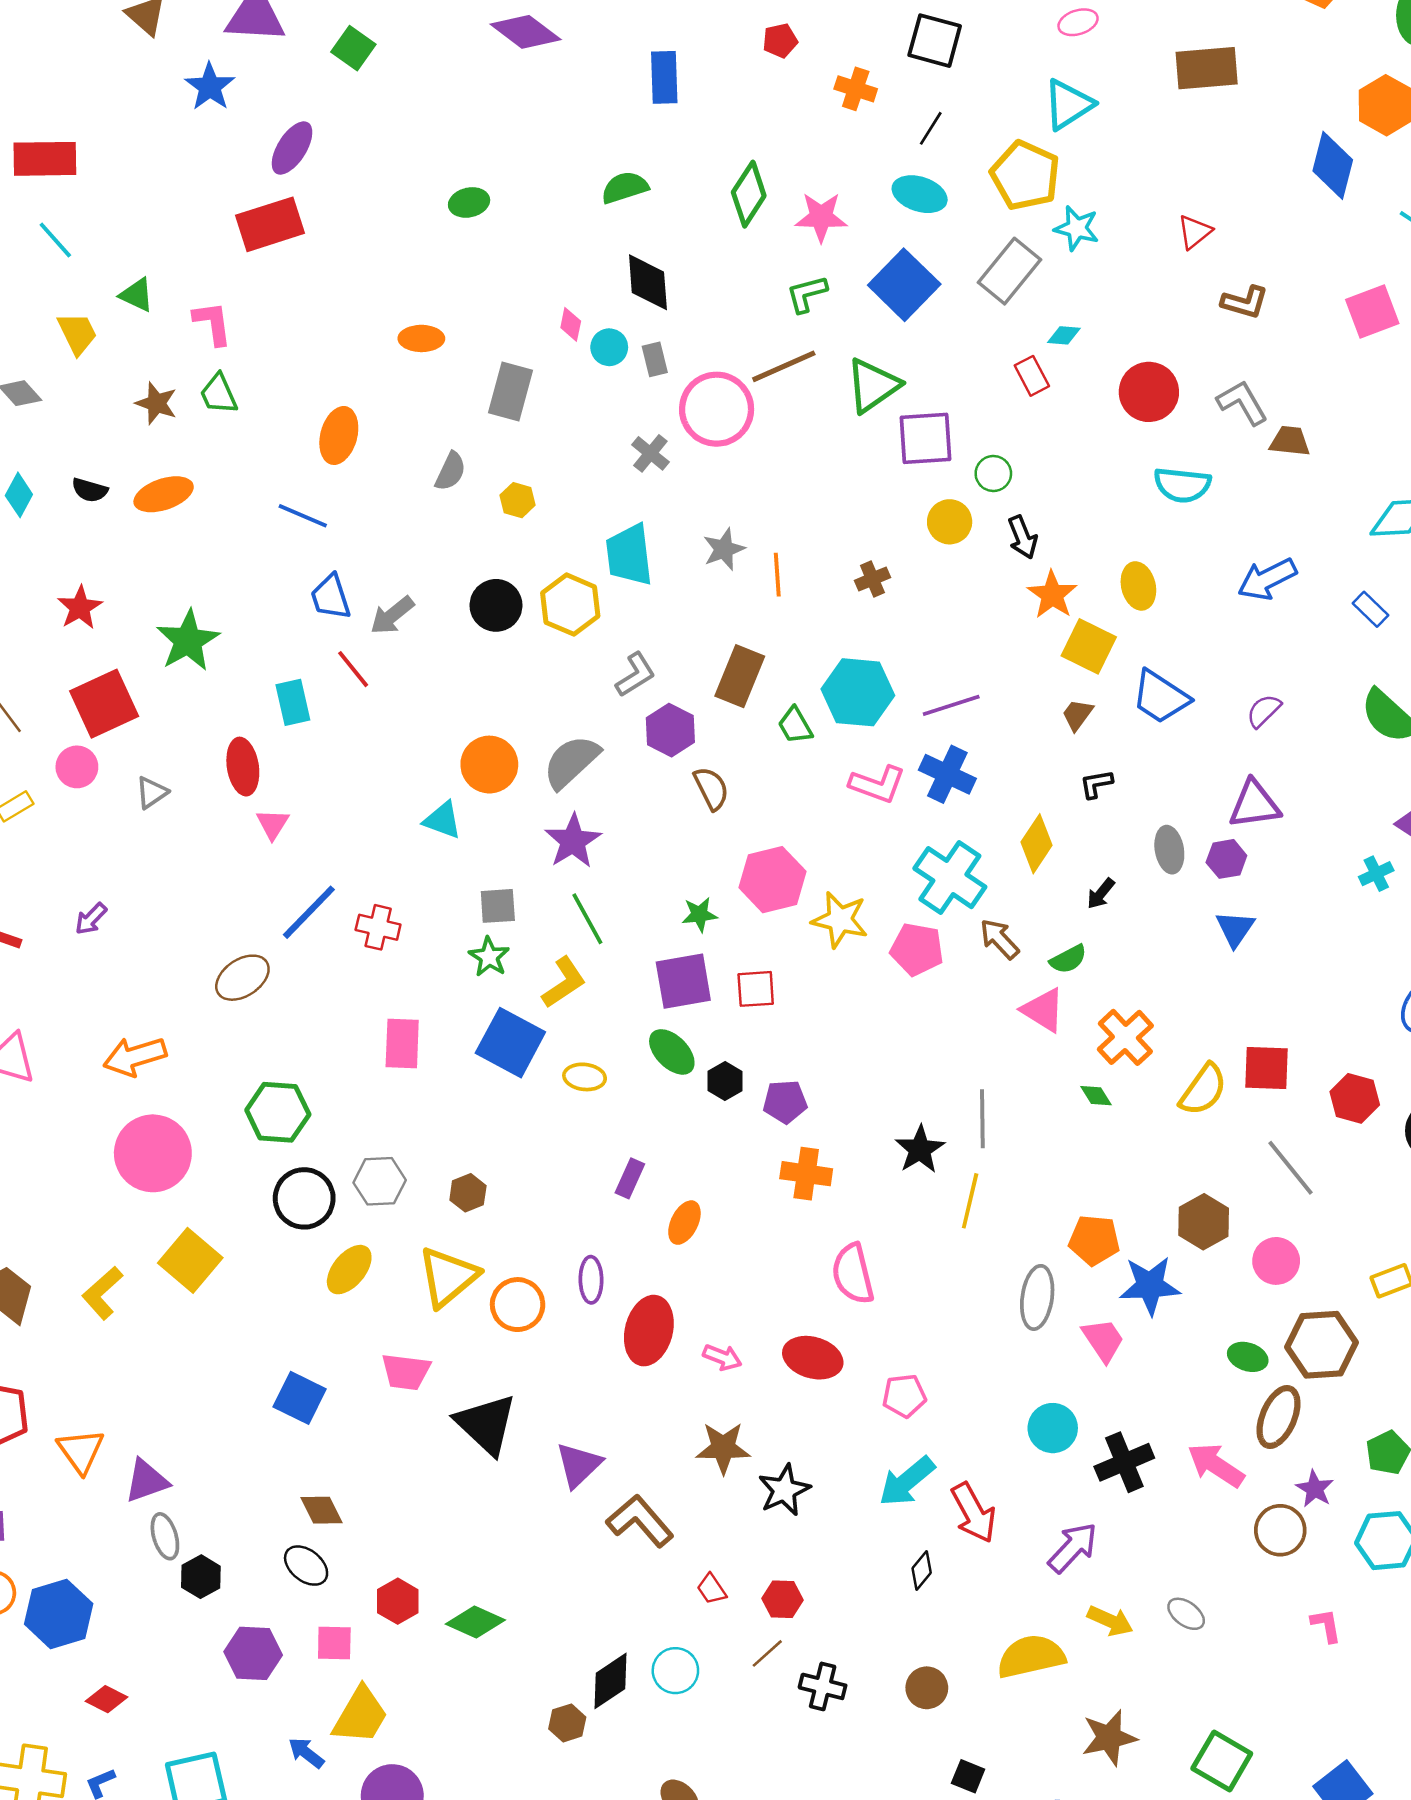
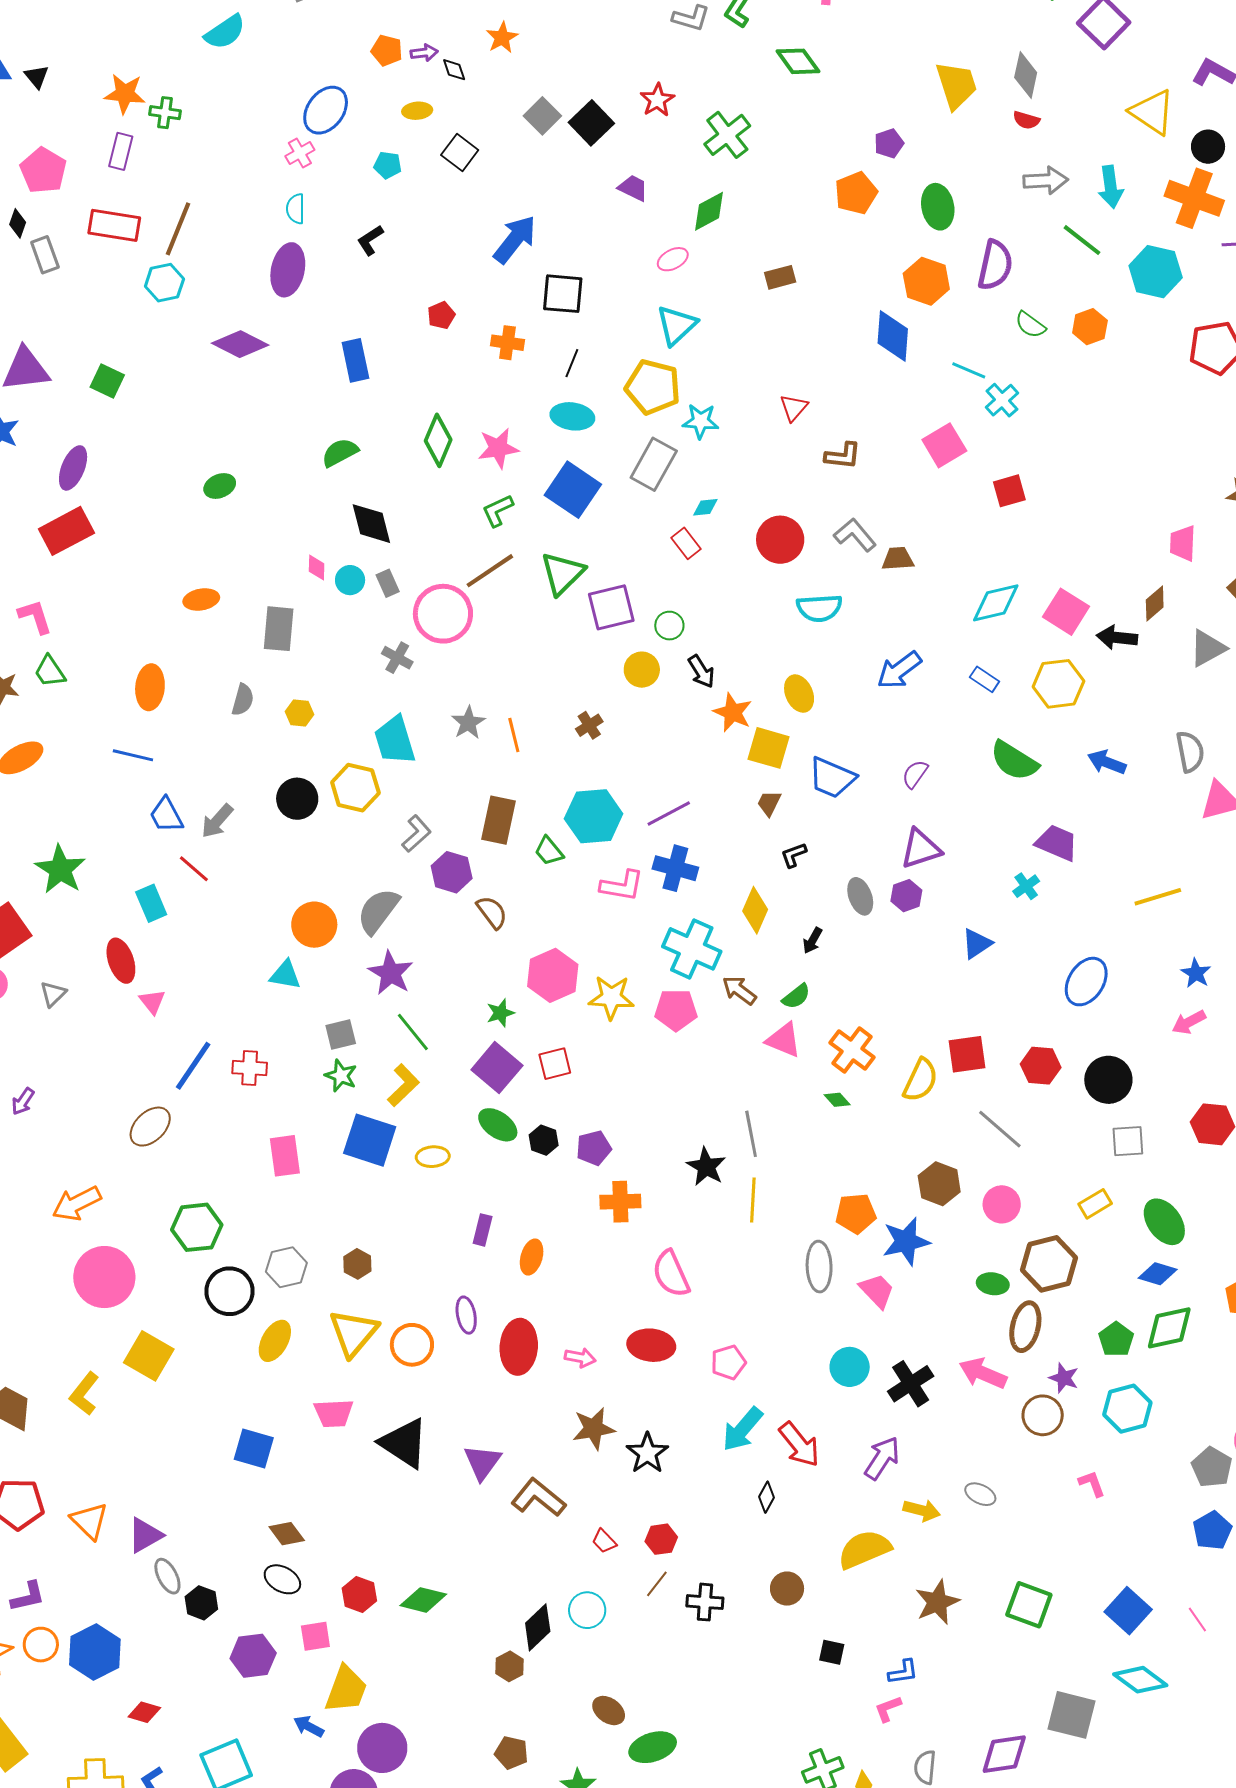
brown rectangle: (1207, 68) -> (780, 277), size x0.6
blue triangle: (1235, 929) -> (977, 944), moved, turned 32
purple square: (683, 981) -> (497, 1068), turned -30

